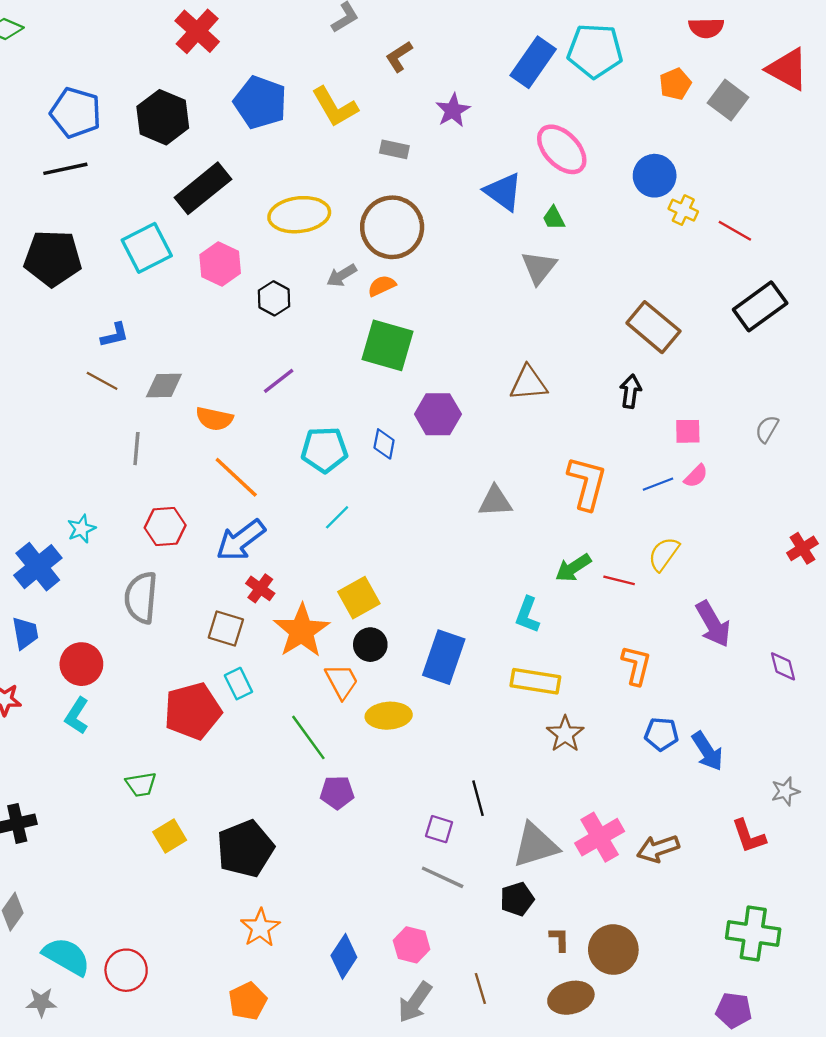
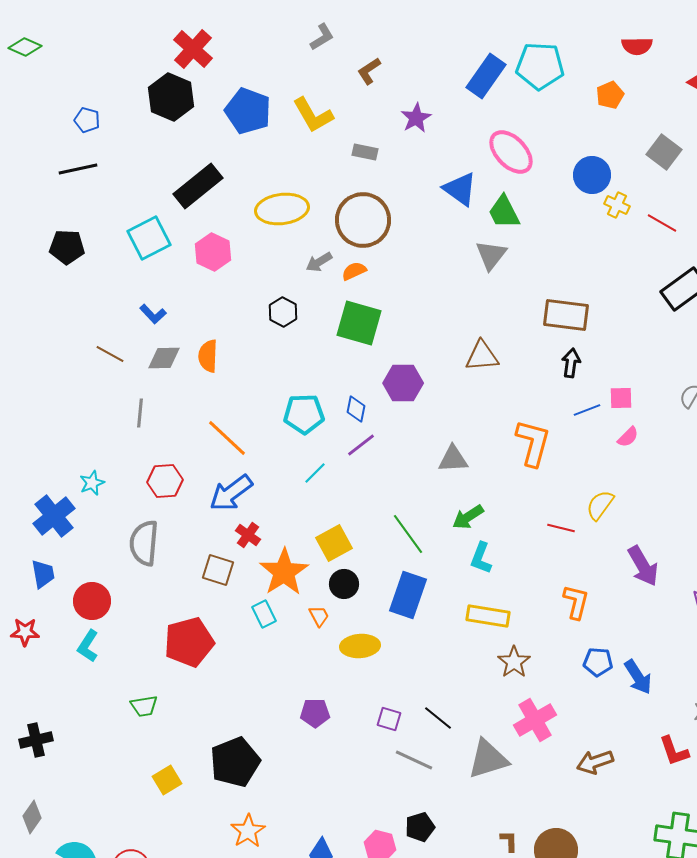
gray square: (728, 100) -> (664, 152), moved
blue pentagon: (76, 113) -> (87, 120), size x0.6
black hexagon: (163, 117) -> (171, 97), moved
green trapezoid: (554, 218) -> (504, 212), size x1.6
black pentagon: (53, 258) -> (67, 247), size x0.7
black hexagon: (274, 298) -> (283, 312), moved
brown rectangle: (653, 327) -> (566, 315), moved, turned -33
blue L-shape: (115, 335) -> (153, 314), moved, turned 60
purple line: (279, 381) -> (361, 445), moved
orange semicircle: (214, 419) -> (208, 356), moved, turned 80
blue line: (658, 484) -> (587, 410), moved
green arrow: (573, 568) -> (468, 517), moved
orange trapezoid: (342, 681) -> (319, 616), size x0.7
cyan rectangle: (238, 684) -> (264, 614), moved
green line: (308, 737) -> (408, 534), moved
black line: (478, 798) -> (438, 718), turned -36
purple square: (439, 829) -> (389, 719), moved
yellow square: (170, 836) -> (167, 780), moved
pink cross: (600, 837) -> (535, 720), moved
gray line: (443, 877) -> (414, 760), moved
black pentagon: (517, 899) -> (420, 827), moved

